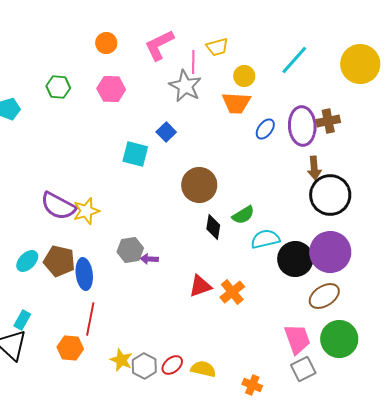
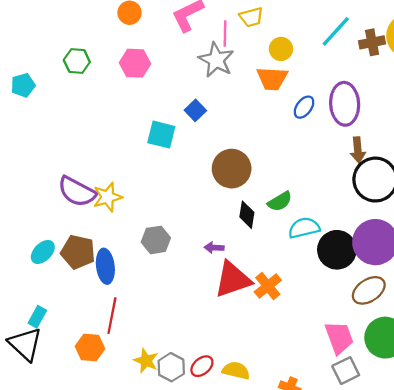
brown cross: (328, 121) -> (372, 42), moved
purple arrow: (149, 259) -> (214, 248), moved
red triangle: (200, 286) -> (233, 279), size x1.5

